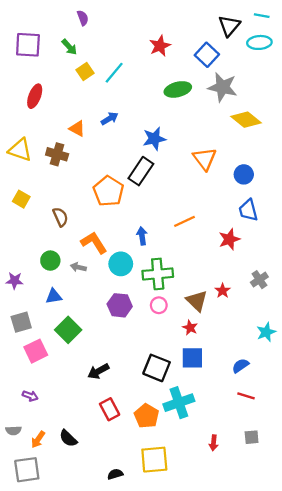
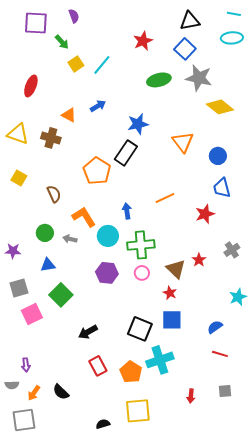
black triangle: (229, 26) -> (190, 21), moved, turned 40
purple square: (28, 45) -> (36, 23), moved
purple arrow: (30, 396) -> (26, 365), moved, turned 64

